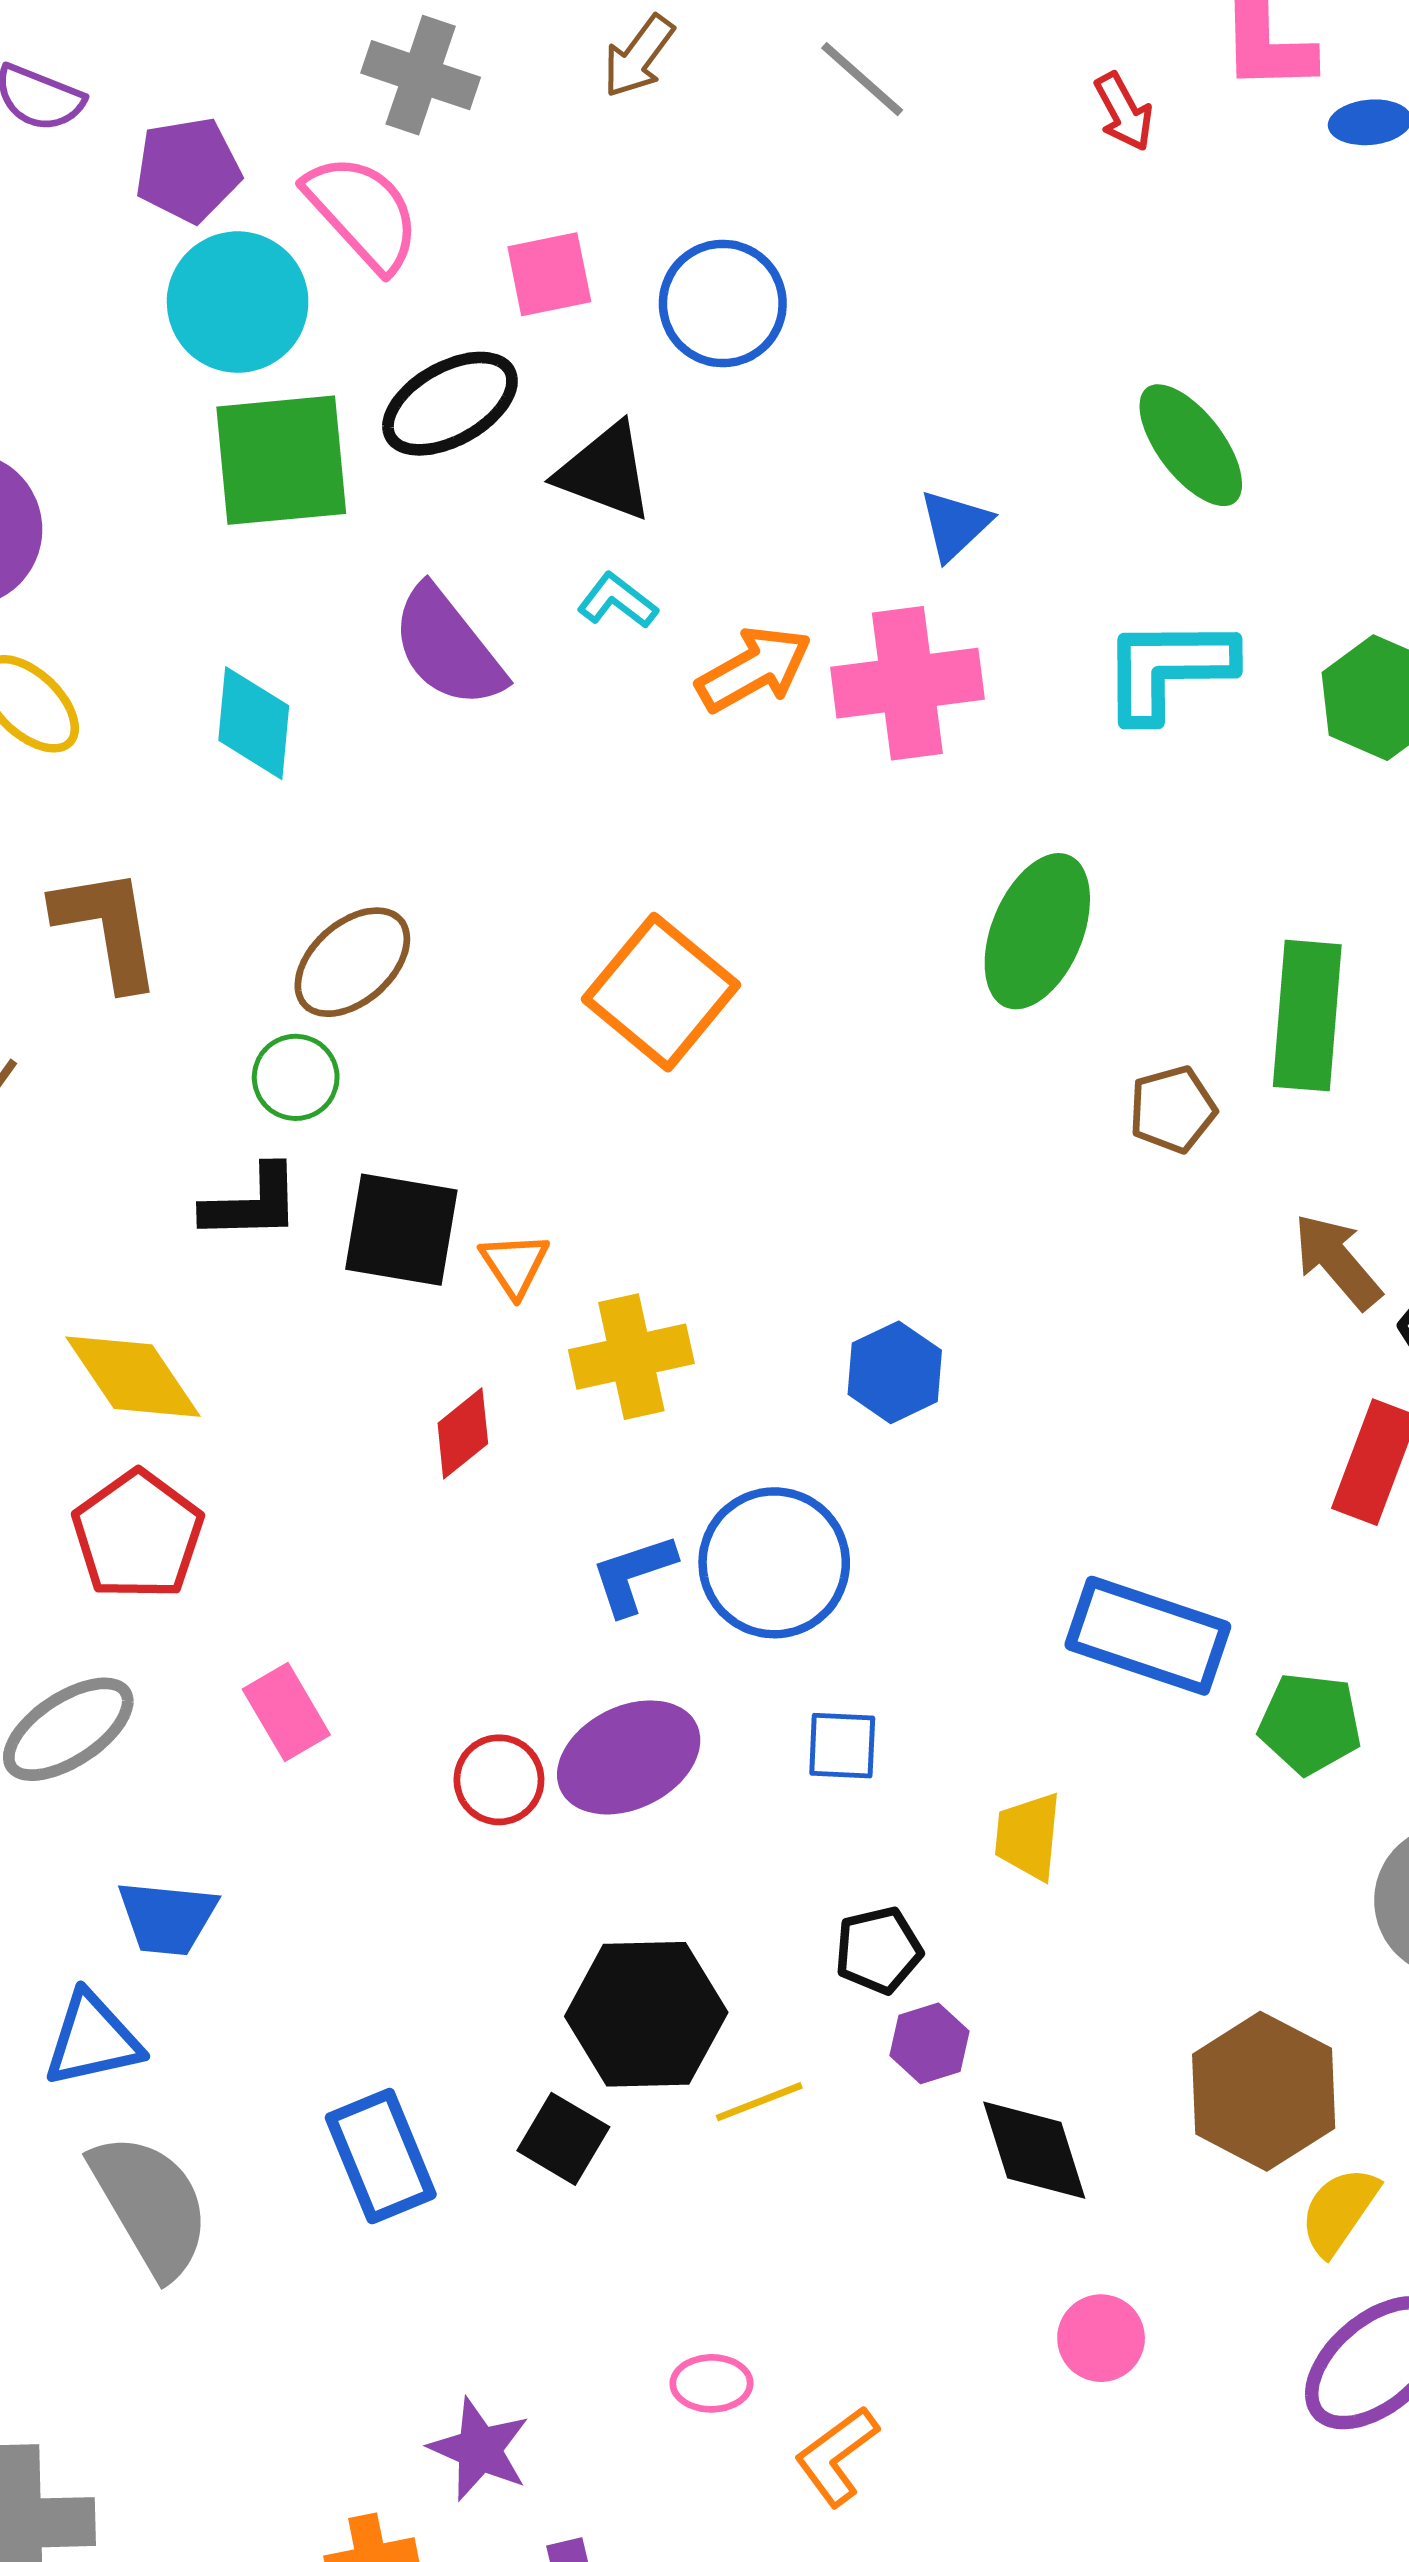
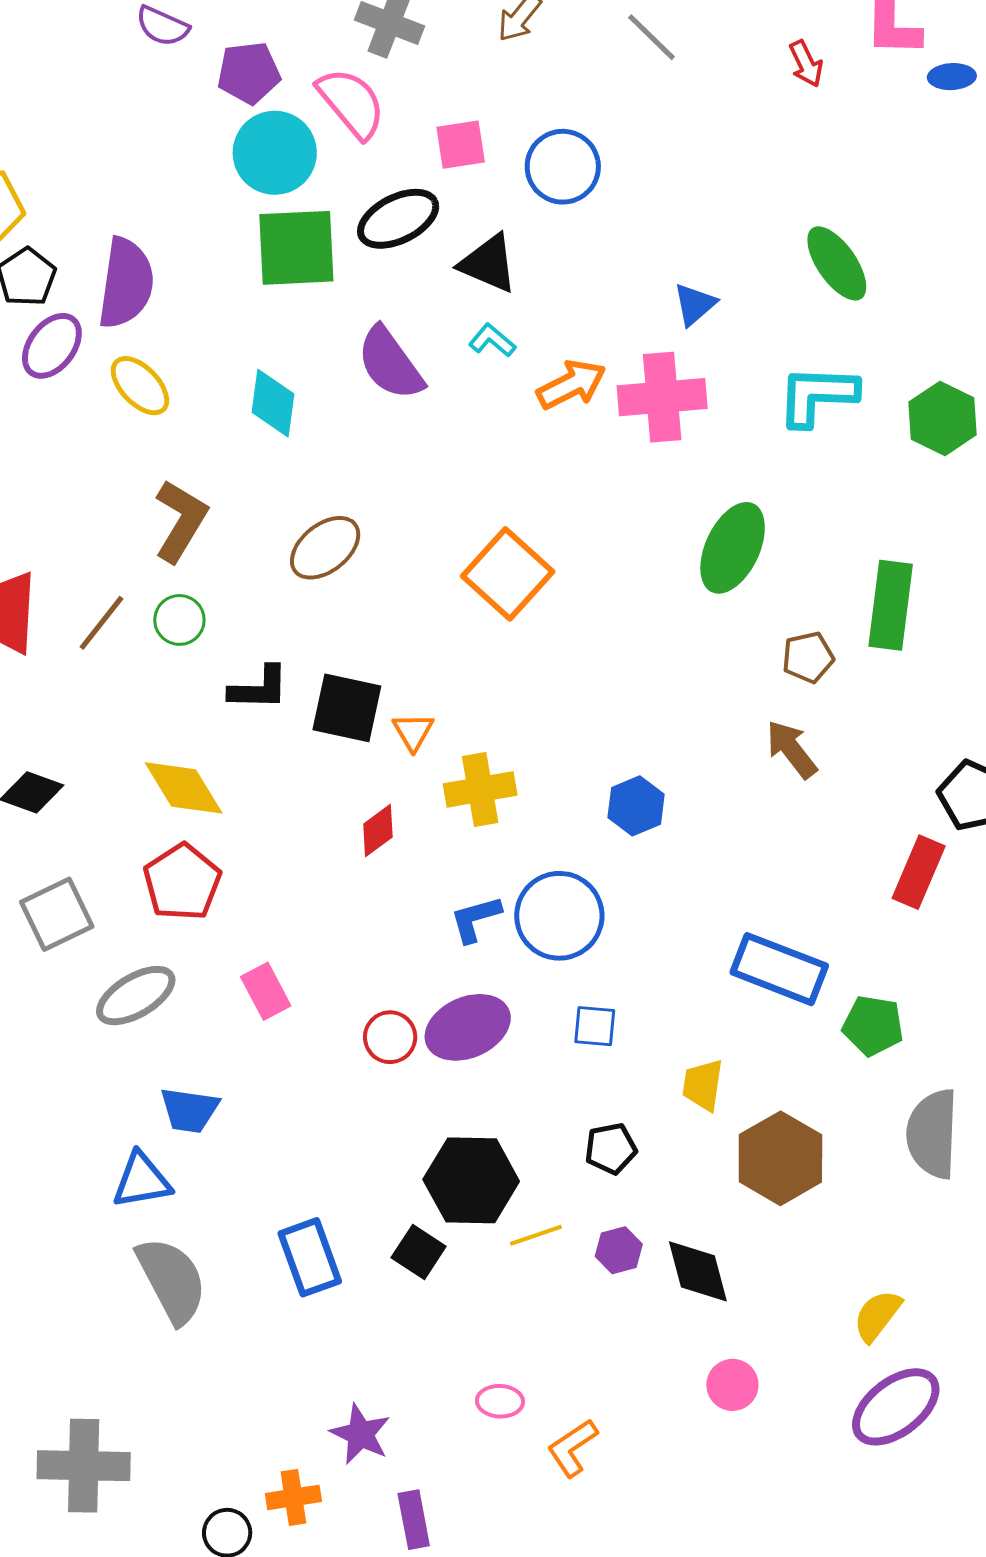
brown L-shape: (107, 928) -> (181, 521), turned 38
green circle: (296, 1077) -> (179, 620), moved
brown arrow: (1337, 1261) -> (791, 749), moved
purple hexagon: (929, 2043) -> (619, 1250), moved
brown hexagon: (1264, 2091) -> (780, 1158), moved

